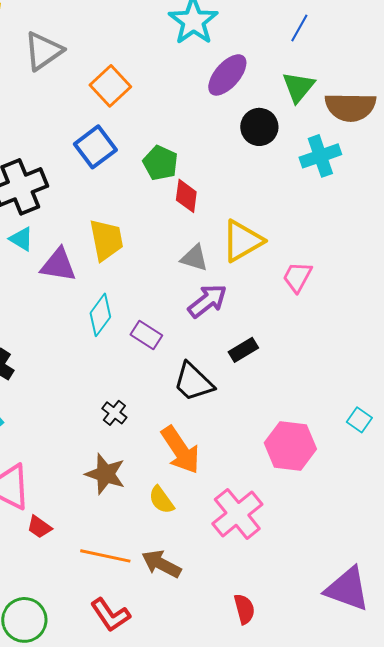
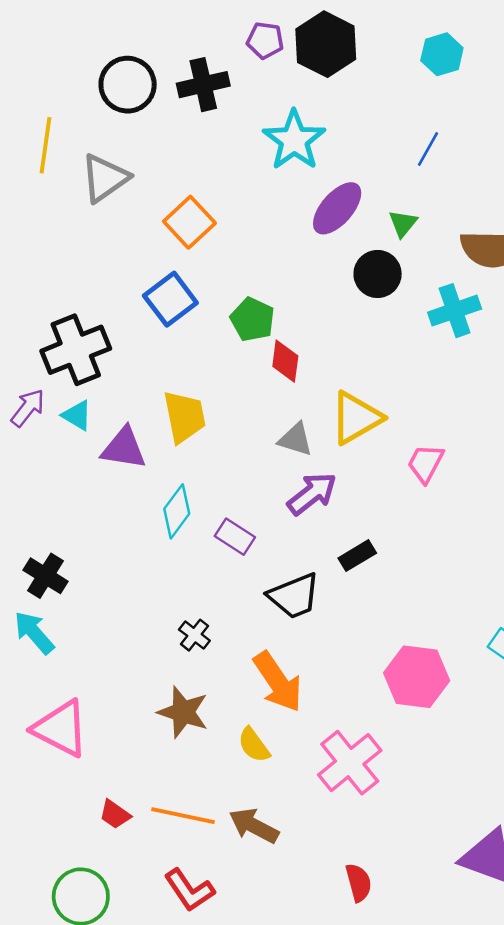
green triangle: (298, 87) -> (403, 223), moved, size x0.7
black trapezoid: (193, 382) -> (294, 596), turned -66
red trapezoid: (39, 527) -> (115, 814), moved

